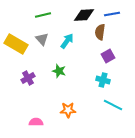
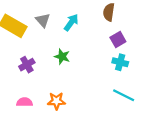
cyan cross: (103, 80) -> (120, 62), moved
orange star: (68, 110) -> (56, 101), moved
pink semicircle: (36, 122) -> (25, 102), moved

